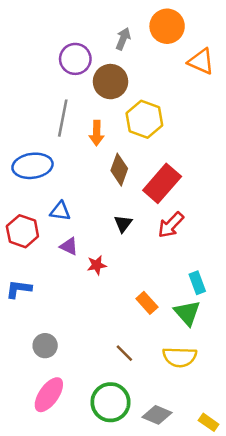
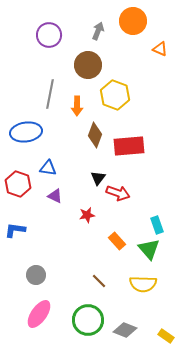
purple circle: (75, 59) -> (49, 35), moved
orange triangle: (201, 61) -> (160, 49), size x0.7
red rectangle: (162, 183) -> (129, 146), turned 44
red arrow: (171, 225) -> (118, 193), moved, turned -115
red star: (97, 265) -> (87, 215), moved

